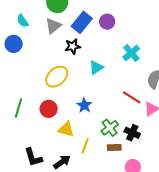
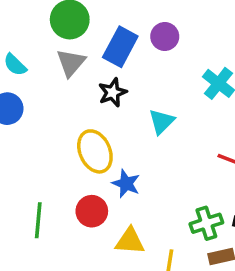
yellow ellipse: (57, 77) -> (95, 151), turned -60
blue star: (84, 105) -> (126, 184), moved
green cross: (110, 128) -> (206, 223), turned 30

